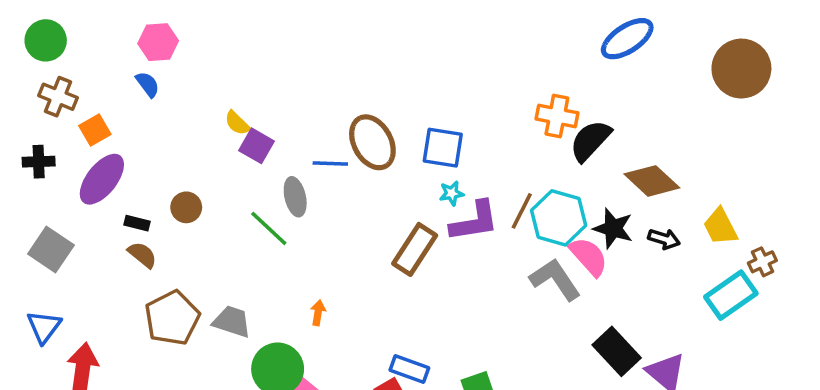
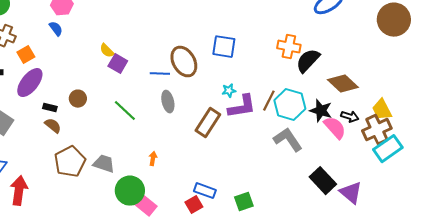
blue square: (443, 148) -> (224, 47), moved
gray ellipse: (295, 197) -> (168, 102), moved
pink semicircle: (589, 257) -> (335, 128), moved
brown cross: (762, 262) -> (377, 130), moved, size x1.8

